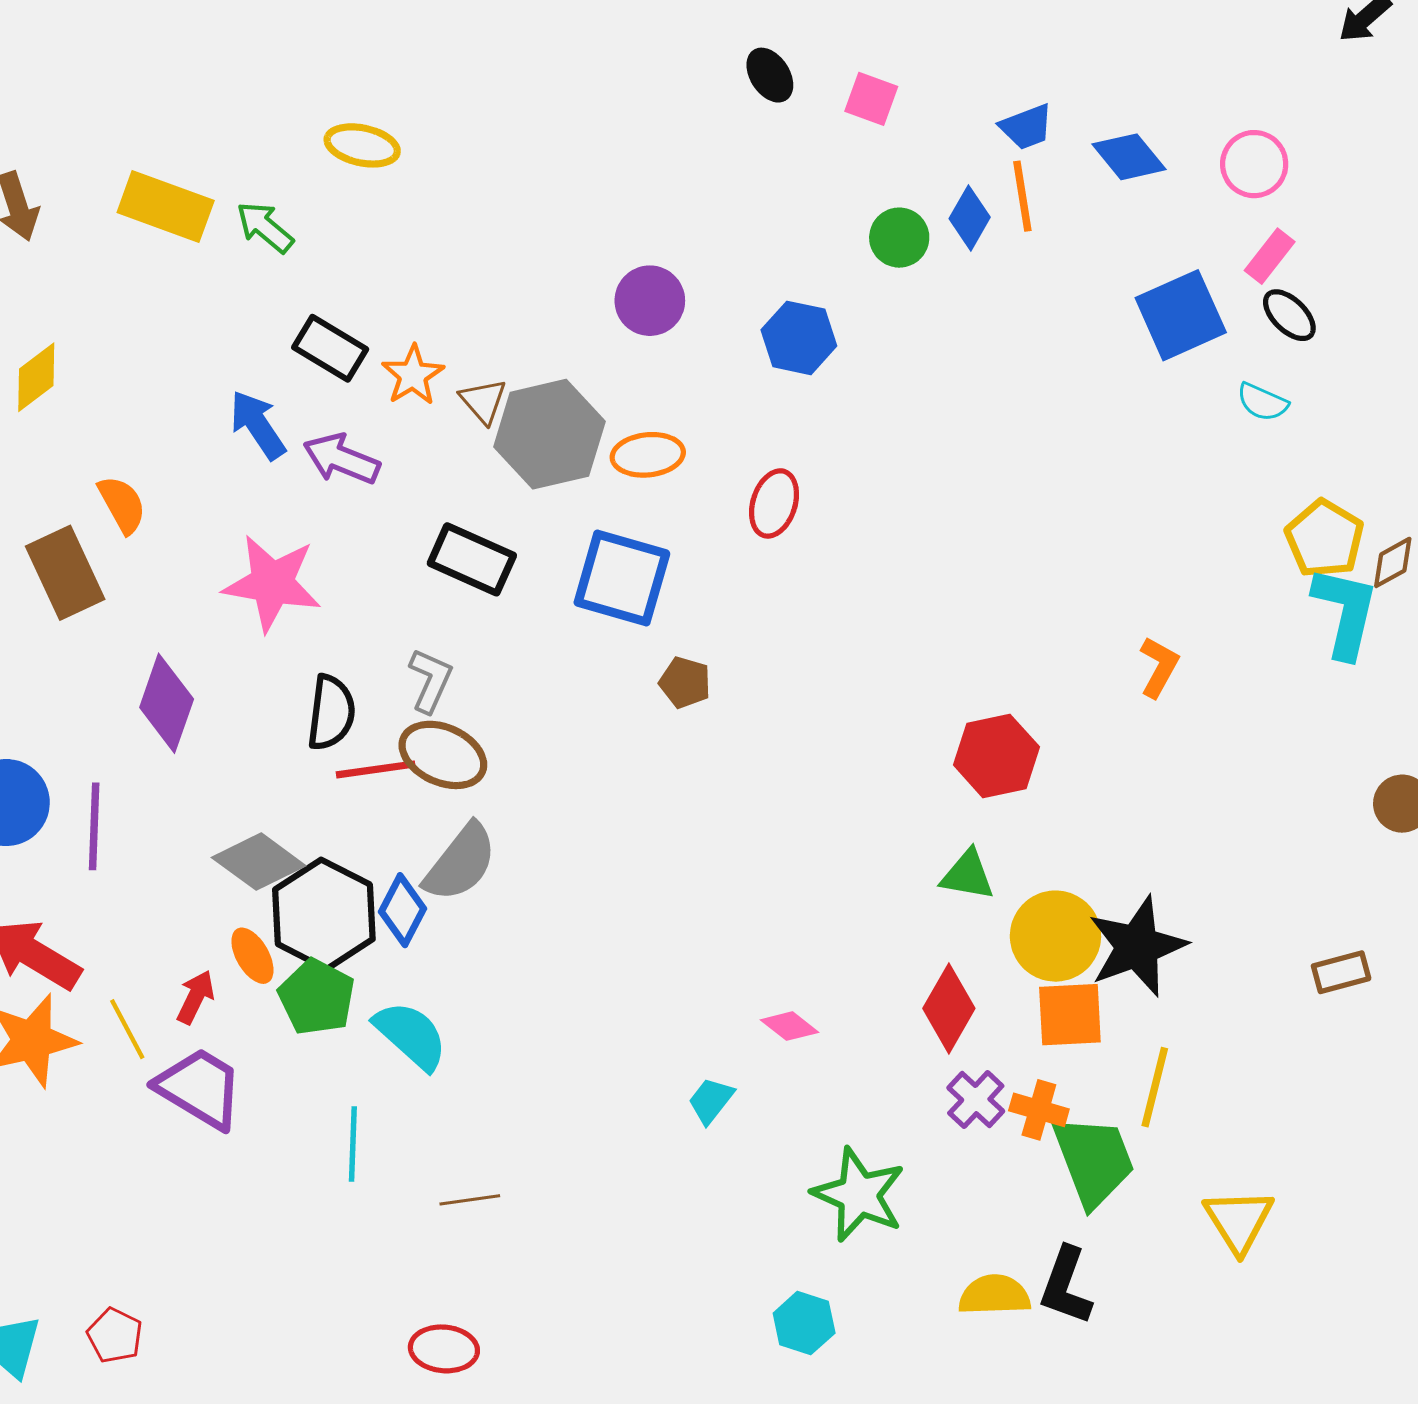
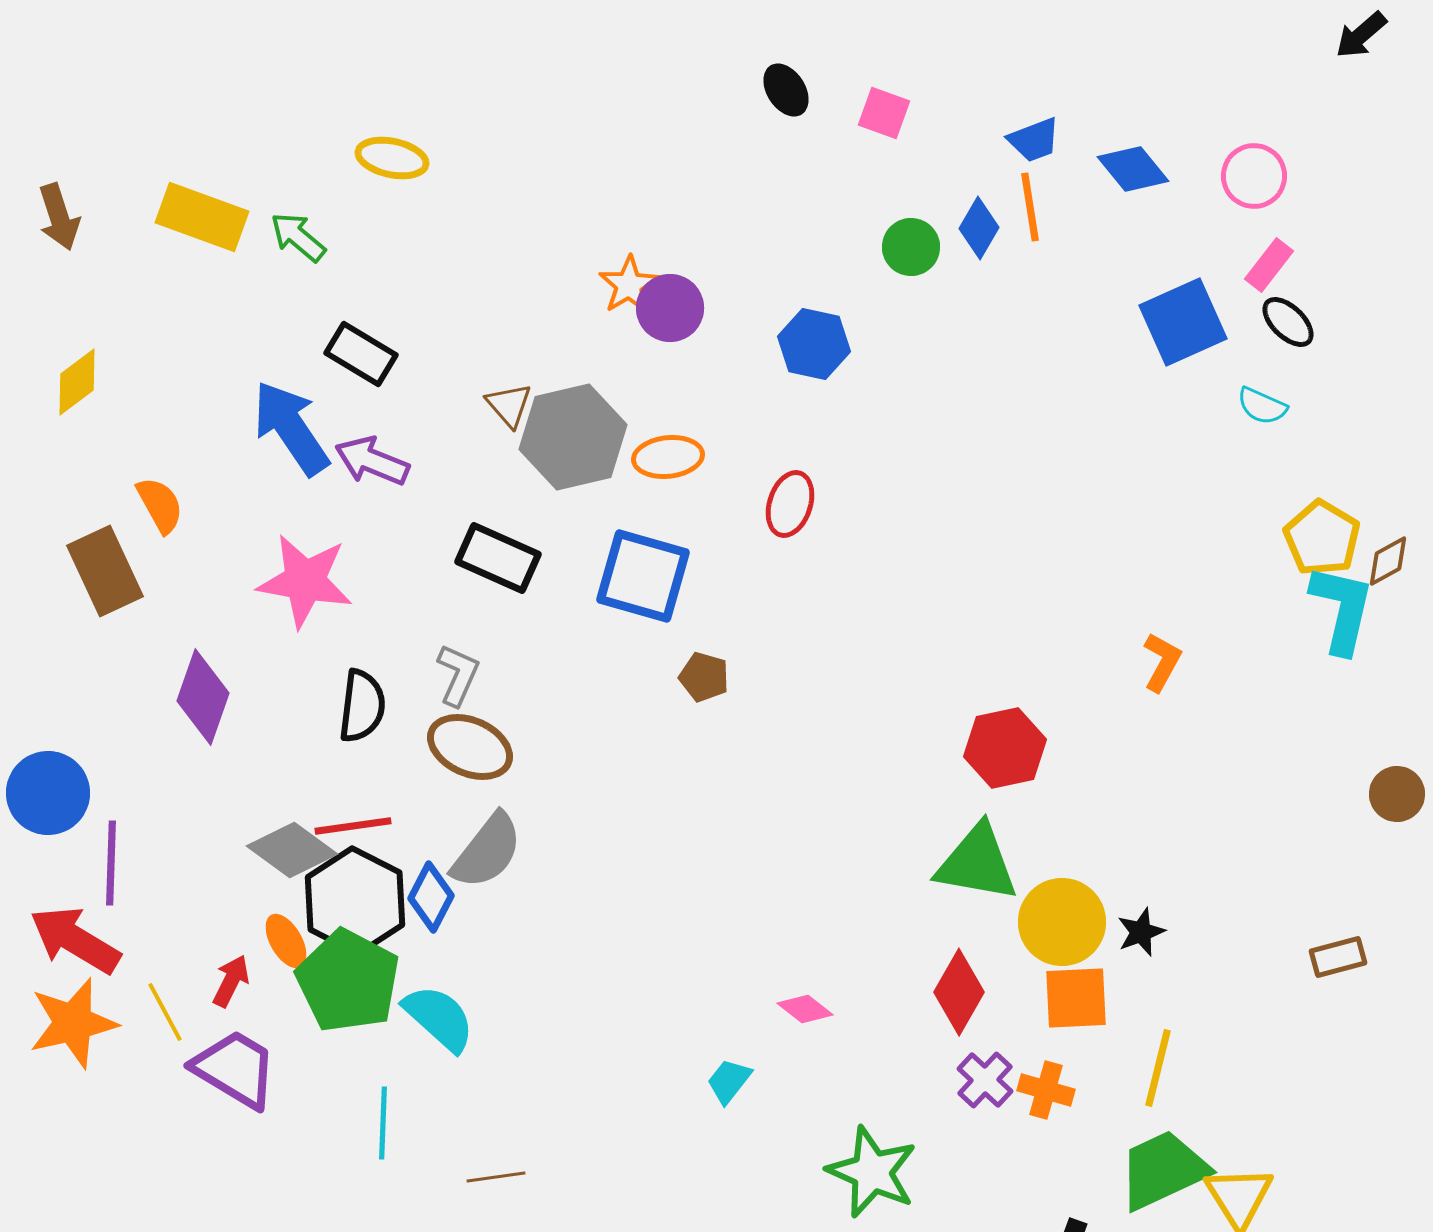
orange star: (413, 375) -> (629, 285), moved
blue arrow: (258, 425) -> (291, 428), size x1.4
red line: (376, 769) -> (353, 826), moved
purple line: (94, 826) -> (111, 863), moved
green triangle: (968, 875) -> (977, 863), size x1.6
black star: (1137, 946) -> (1141, 932), size x0.5
green pentagon: (317, 997) -> (348, 981), size x1.4
green trapezoid: (1094, 1161) -> (1163, 1170), moved, turned -94

